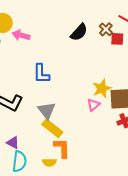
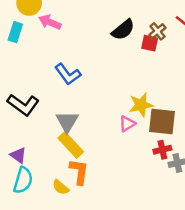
red square: (117, 39) -> (150, 43), moved
blue L-shape: (41, 74) -> (68, 74), turned -45
yellow semicircle: (49, 162) -> (61, 187), turned 32

